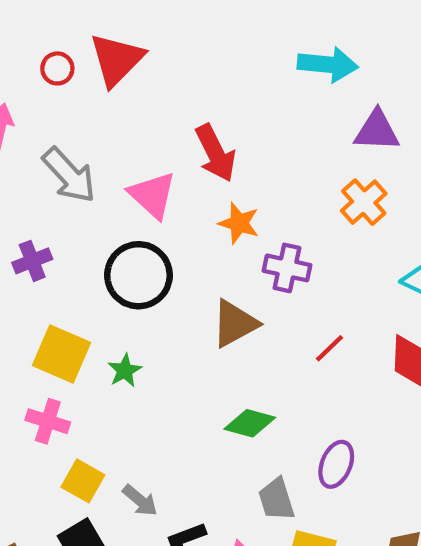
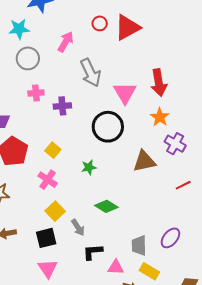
yellow square: (62, 354) -> (53, 150), moved, size x0.6
green diamond: (250, 423) -> (106, 206), moved

